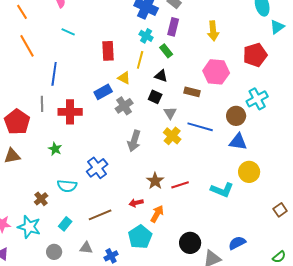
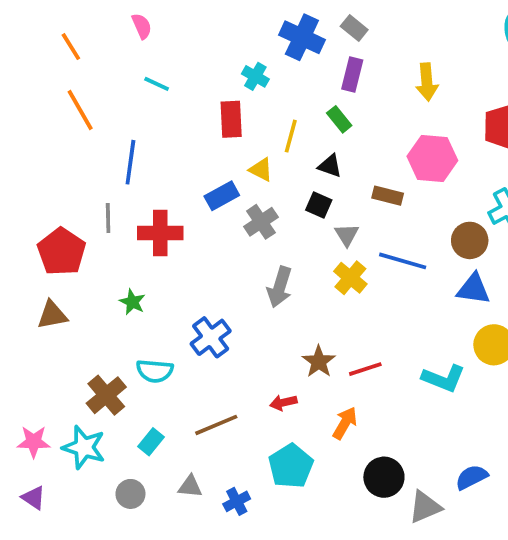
cyan cross: (146, 36) -> (255, 76), moved
brown cross: (41, 199) -> (106, 395), size x1.5
orange arrow: (157, 214) -> (345, 423), moved

